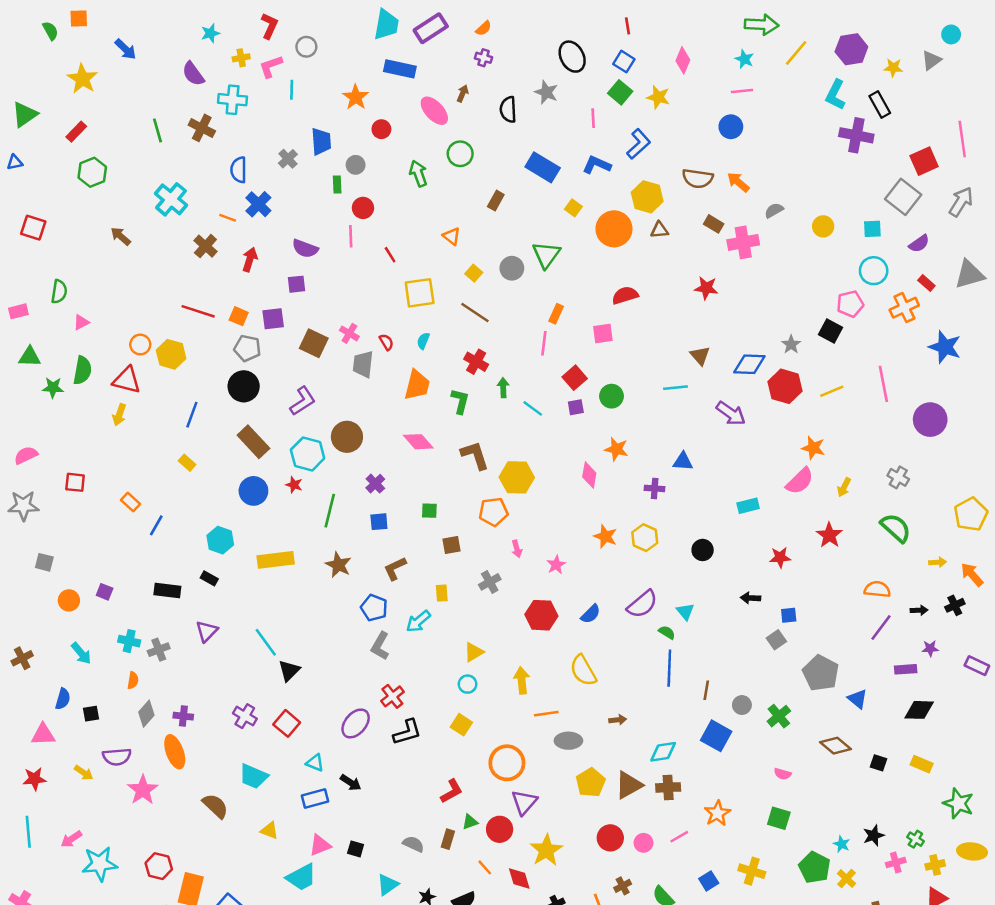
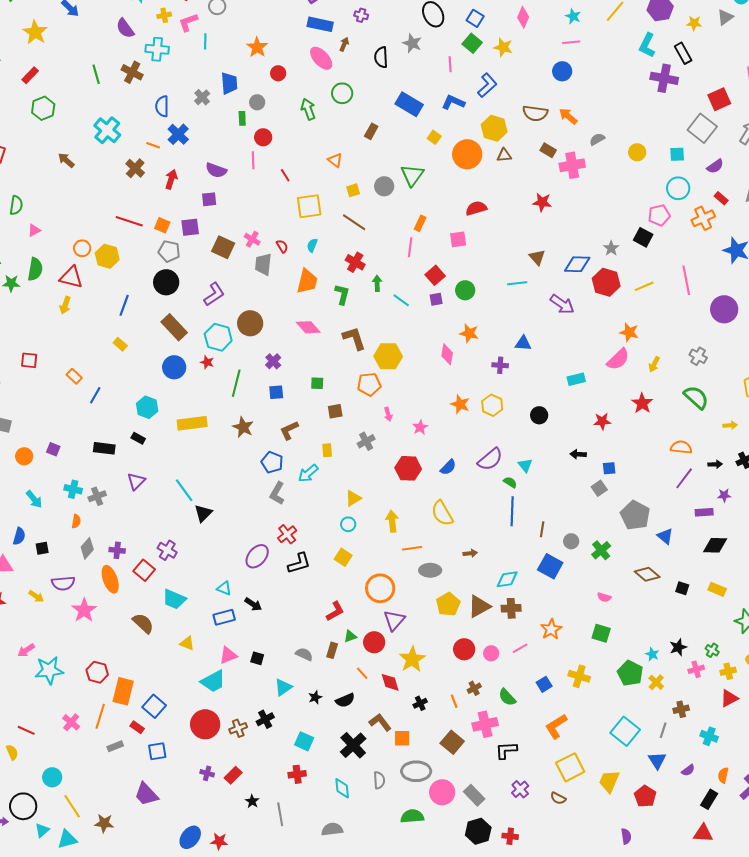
blue rectangle: (400, 69) -> (320, 24), moved
yellow square: (474, 273) -> (353, 190), turned 32
red square: (287, 723) -> (144, 570), moved

